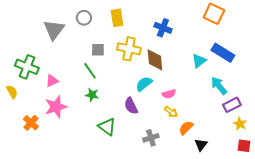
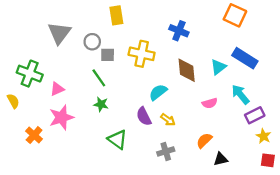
gray circle: (84, 18) -> (92, 42), moved
yellow rectangle: (117, 18) -> (116, 15), moved
brown diamond: (155, 60) -> (187, 70), moved
pink semicircle: (169, 94) -> (210, 103), moved
yellow arrow: (171, 112) -> (168, 120), moved
black triangle: (201, 145) -> (221, 159), turned 40

